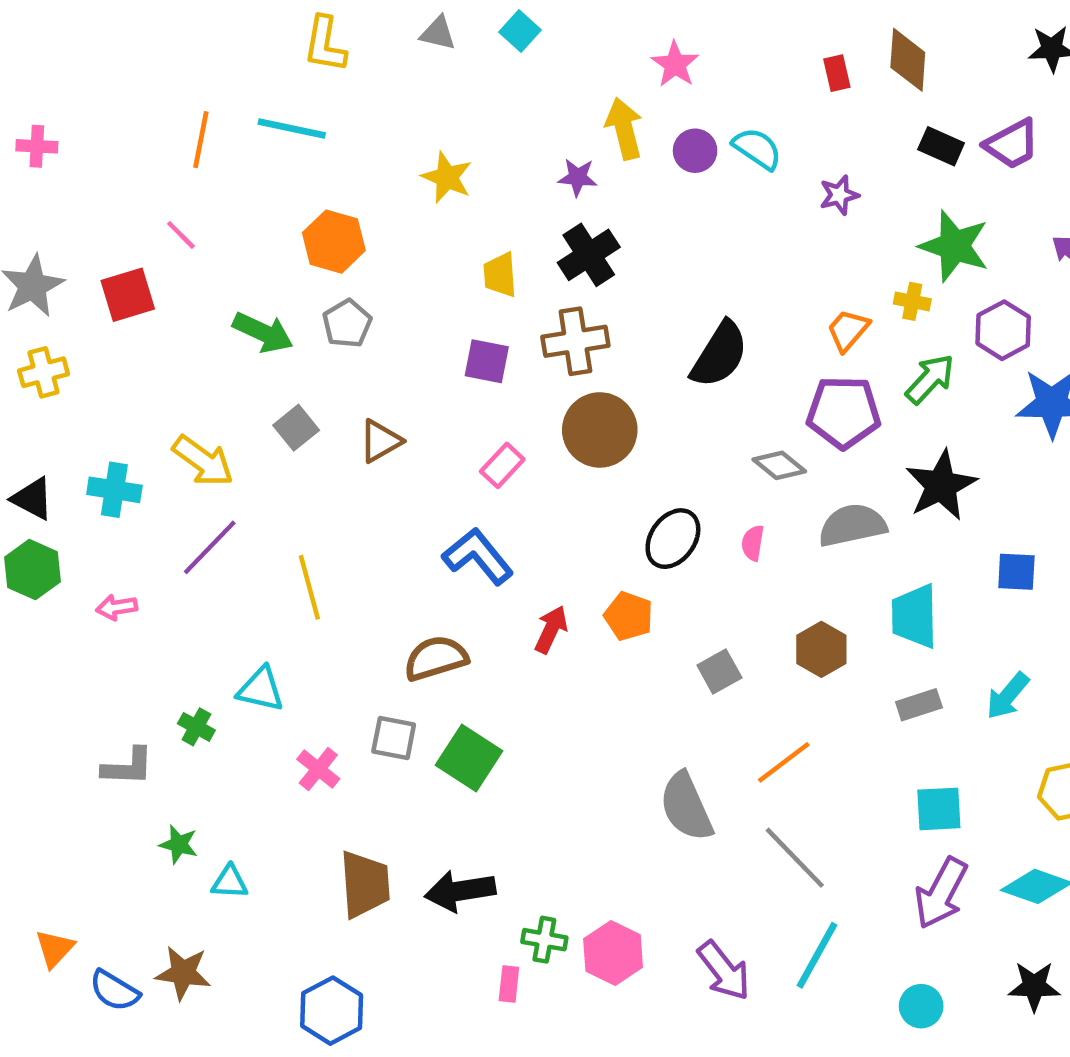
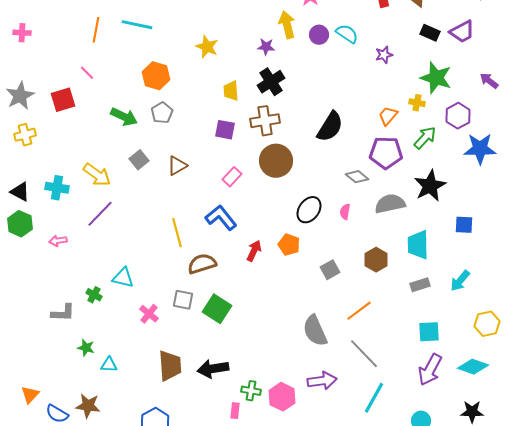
yellow line: (309, 587) -> (177, 233), moved
purple arrow: (724, 971) -> (322, 381), moved, turned -60

